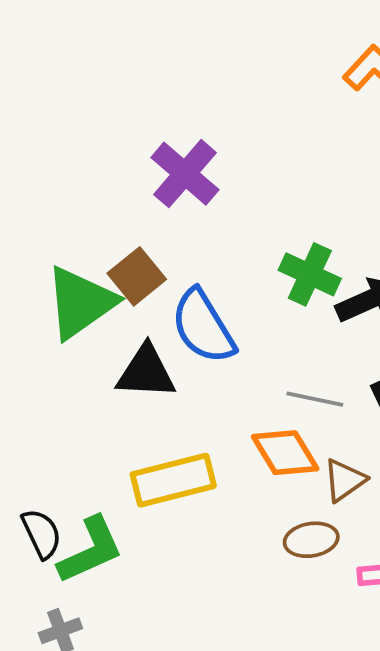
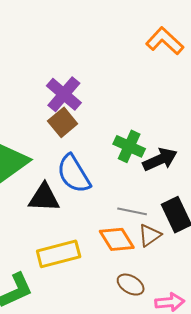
brown square: (137, 276) -> (63, 122), moved
brown triangle: (344, 480) -> (150, 235), moved
brown ellipse: (311, 540) -> (131, 285), turned 40

